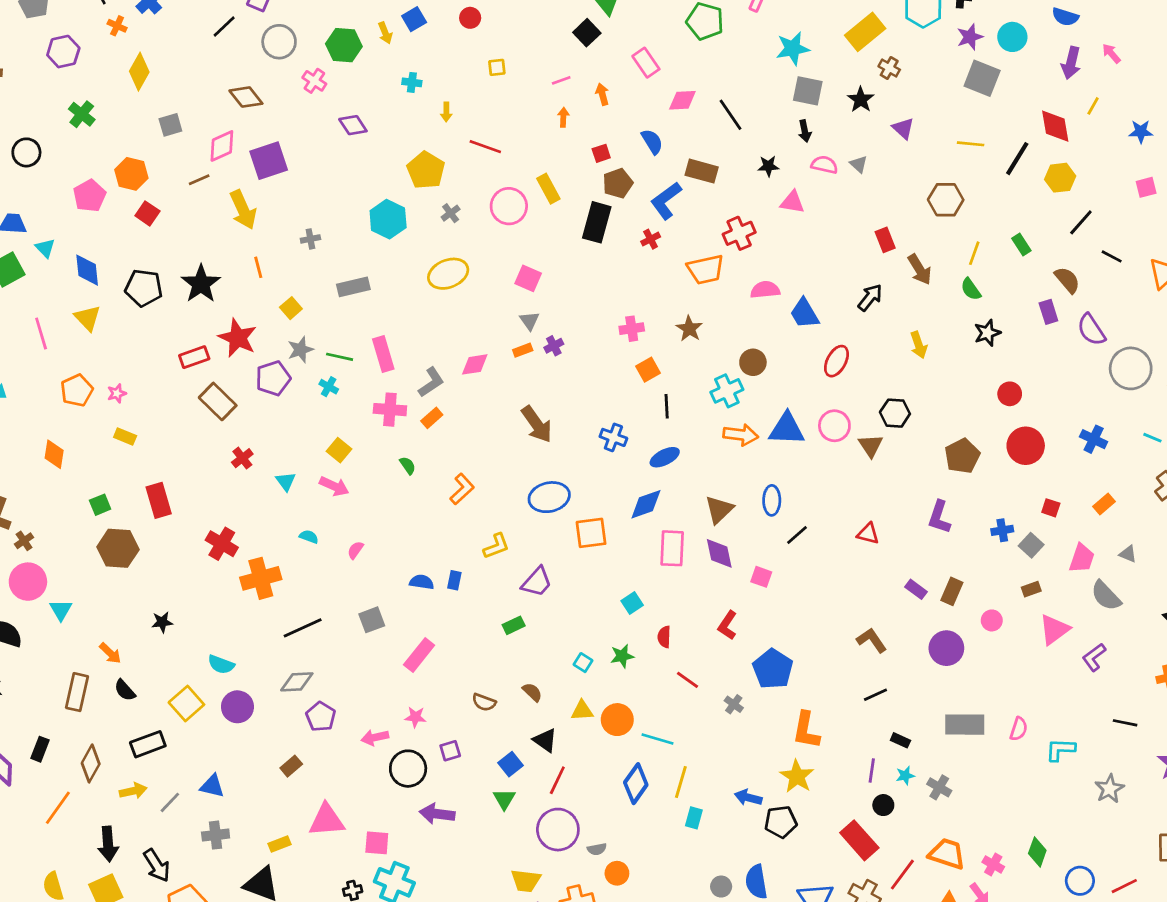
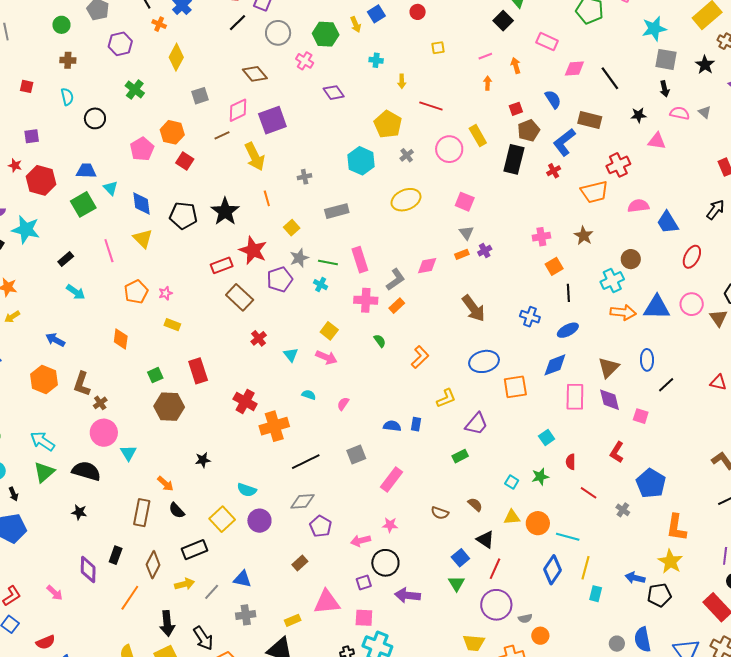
pink rectangle: (646, 63) -> (547, 42), turned -30
purple square: (450, 751) -> (364, 583), moved

